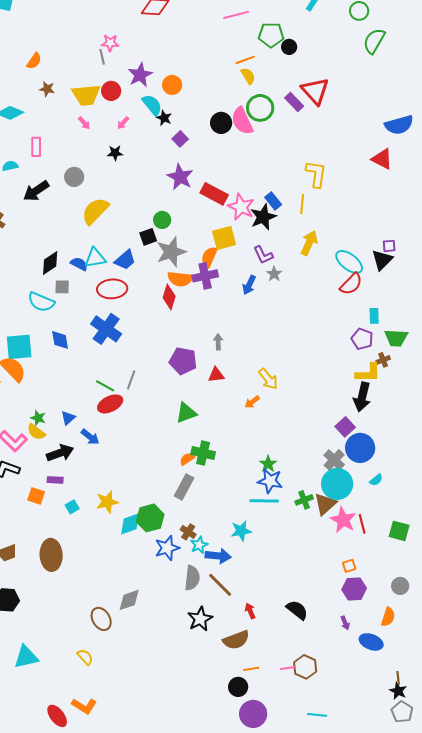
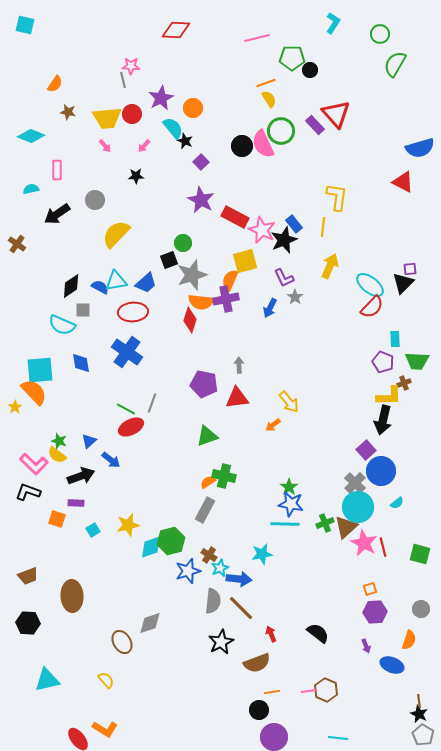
red triangle: (216, 375) -> (237, 398), size x1.4
brown ellipse: (51, 555) -> (72, 596), moved

